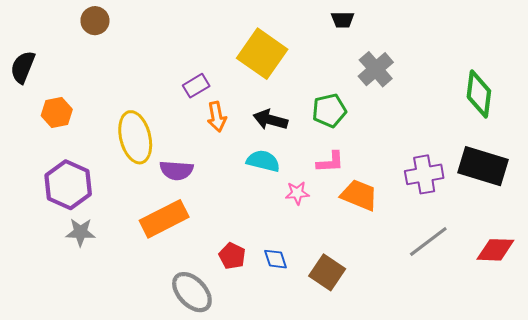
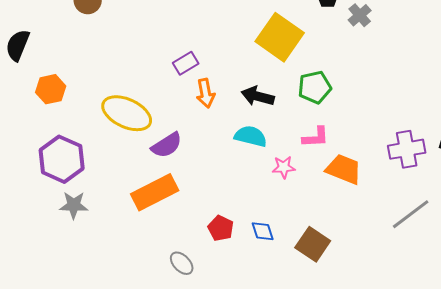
yellow square: (262, 54) -> (280, 37), moved
gray cross: (376, 69) -> (360, 15), moved, size x0.7
yellow ellipse: (135, 137) -> (127, 113), turned -51
purple semicircle: (176, 170) -> (167, 145), turned -36
gray ellipse: (192, 292) -> (182, 263), size x0.6

